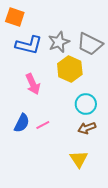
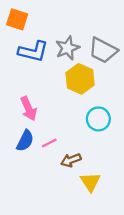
pink arrow: (33, 84) -> (29, 109), moved
brown arrow: (87, 128) -> (71, 160), moved

